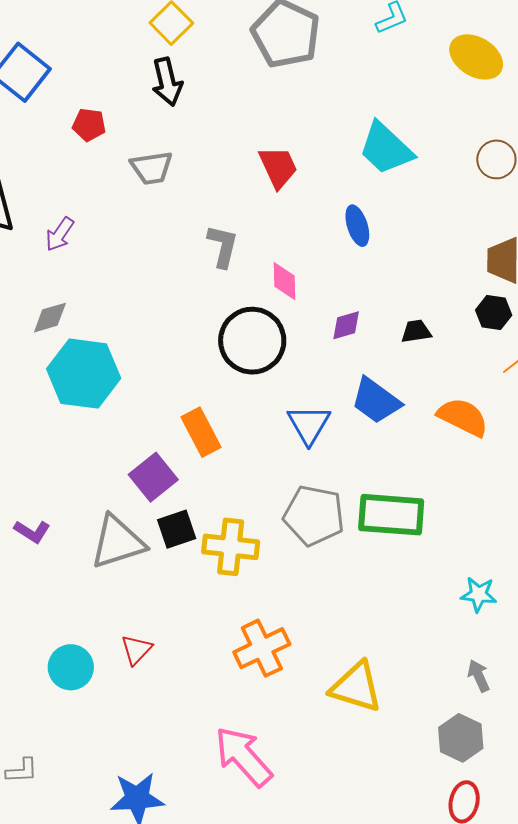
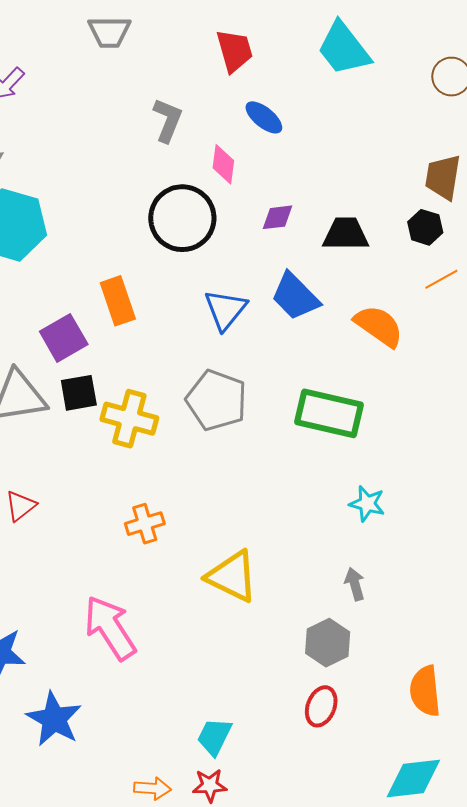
blue ellipse: (357, 226) -> (264, 117), moved, turned -42
black trapezoid: (416, 331) -> (346, 234), size x1.5
green rectangle: (391, 515) -> (329, 413), moved
orange cross: (262, 648) -> (145, 524), size x0.7

